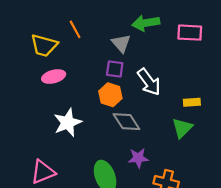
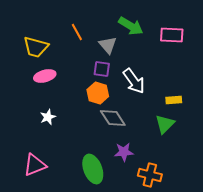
green arrow: (146, 23) -> (131, 26), turned -140
orange line: (75, 29) -> (77, 32), moved
white star: (68, 123) -> (48, 117), moved, size x0.6

